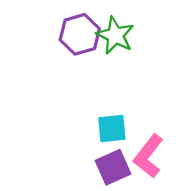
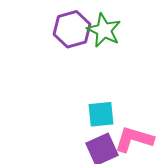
pink L-shape: (148, 156) -> (134, 139), turned 69

